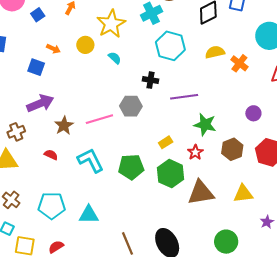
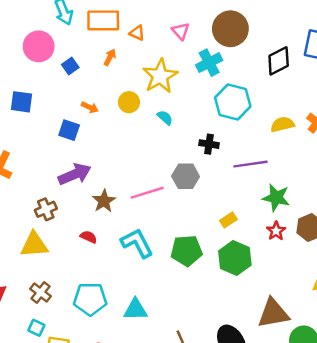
yellow semicircle: (215, 52) -> (282, 124), moved
red star: (195, 152) -> (276, 231), moved
brown triangle: (201, 193) -> (273, 313), moved

